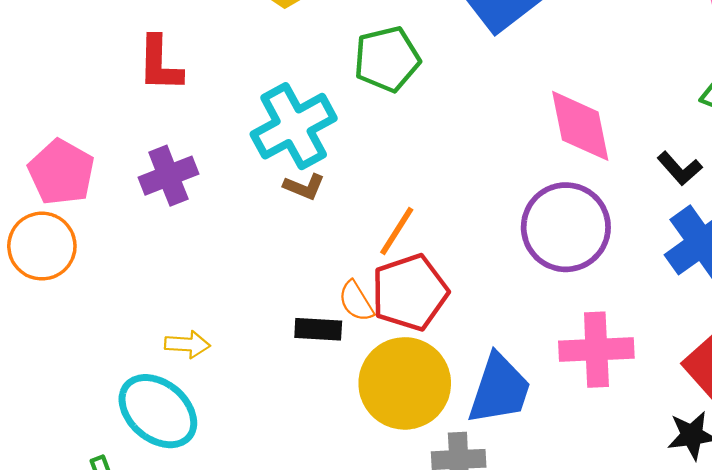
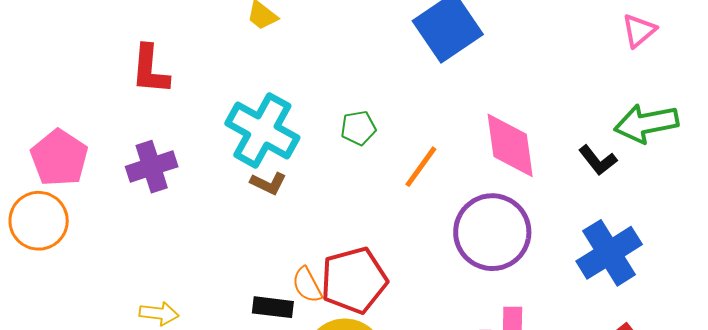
green pentagon: (387, 59) -> (358, 128), moved, size x0.6
cyan cross: (294, 126) -> (262, 130), turned -36
black L-shape: (680, 168) -> (598, 160), moved
orange line: (397, 231) -> (421, 167), moved

